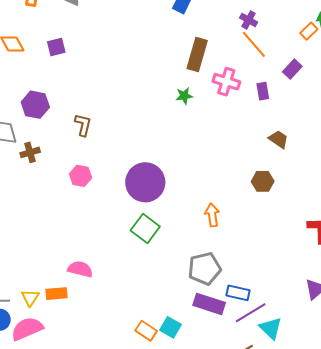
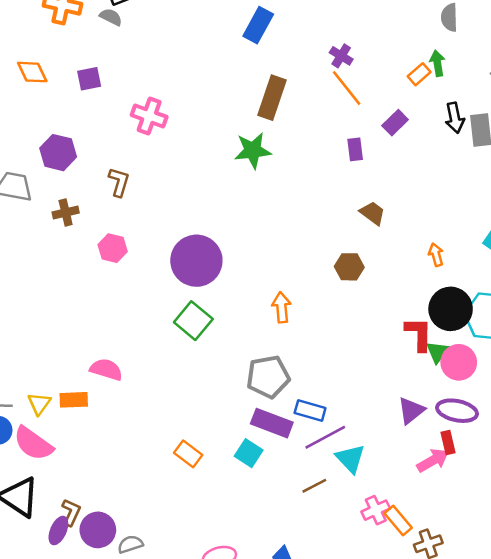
pink cross: (226, 82) -> (149, 116), moved
green star: (184, 96) -> (253, 150), size x1.6
brown cross: (30, 152) -> (66, 212), moved
cyan square: (170, 327) -> (249, 453), moved
pink semicircle: (27, 329) -> (33, 444), turned -124

